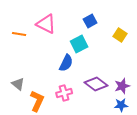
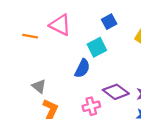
gray triangle: (18, 84) -> (39, 86), moved
pink cross: (64, 93) -> (91, 106), moved

